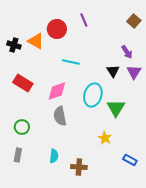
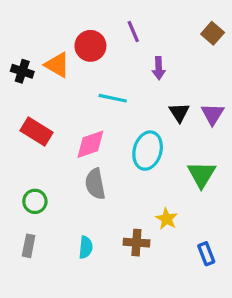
purple arrow: (127, 52) -> (159, 68), moved, turned 32
green triangle: (116, 108) -> (202, 174), moved
blue rectangle: (130, 160) -> (206, 254), turned 40
brown cross: (79, 167) -> (136, 243), moved

